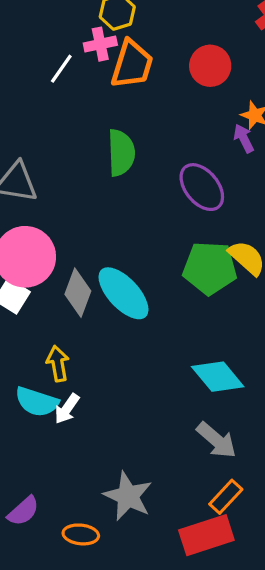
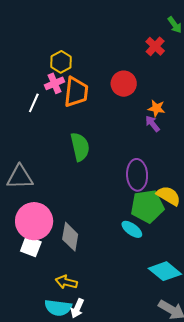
purple ellipse: (202, 187) -> (137, 175), moved, turned 48
cyan ellipse: (124, 293) -> (132, 229), moved, size x0.6
yellow arrow: (58, 364) -> (66, 282), turned -55

